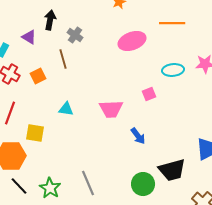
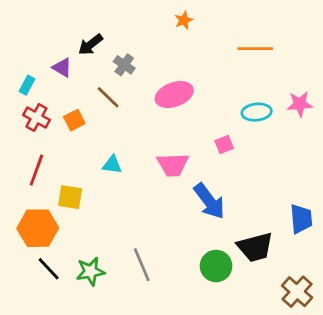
black arrow: (50, 20) -> (90, 45), turned -138
pink ellipse: (132, 41) -> (174, 95), moved
brown line: (63, 59) -> (108, 97), turned -30
blue arrow: (138, 136) -> (209, 201), size x1.6
green star: (50, 188) -> (90, 271), turned 30

